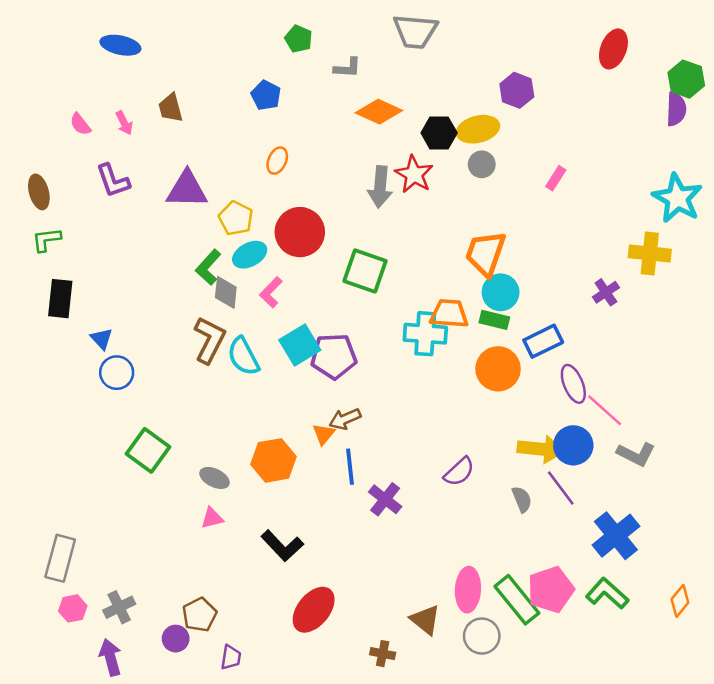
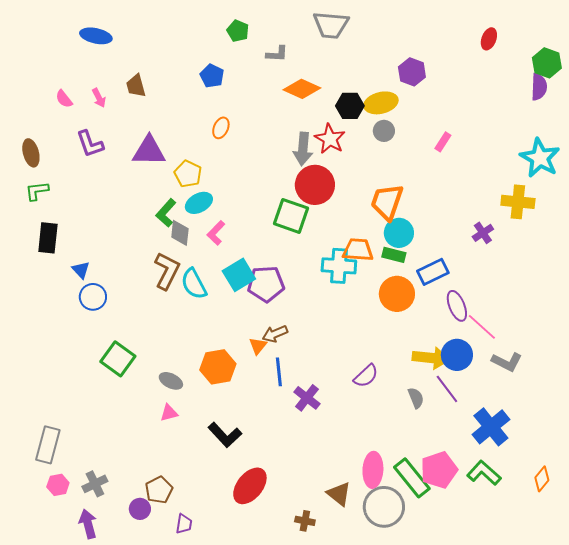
red ellipse: (613, 49) -> (489, 39), size x0.7
red circle: (300, 232) -> (315, 185), moved
gray circle: (482, 636) -> (384, 507), size x1.4

